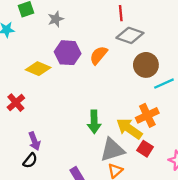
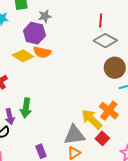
purple hexagon: (68, 53) -> (34, 33), moved
orange semicircle: (99, 55) -> (42, 52), moved, turned -126
orange cross: (147, 115) -> (109, 111), turned -36
green arrow: (94, 122) -> (26, 108), moved

